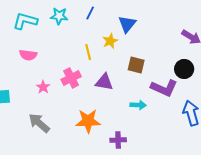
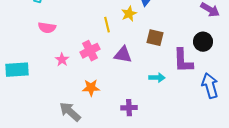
purple L-shape: (164, 88) -> (183, 61), turned 64
orange star: (88, 121) -> (91, 88), moved, size x0.7
gray arrow: (39, 123) -> (70, 112), moved
purple cross: (118, 140) -> (129, 108), moved

